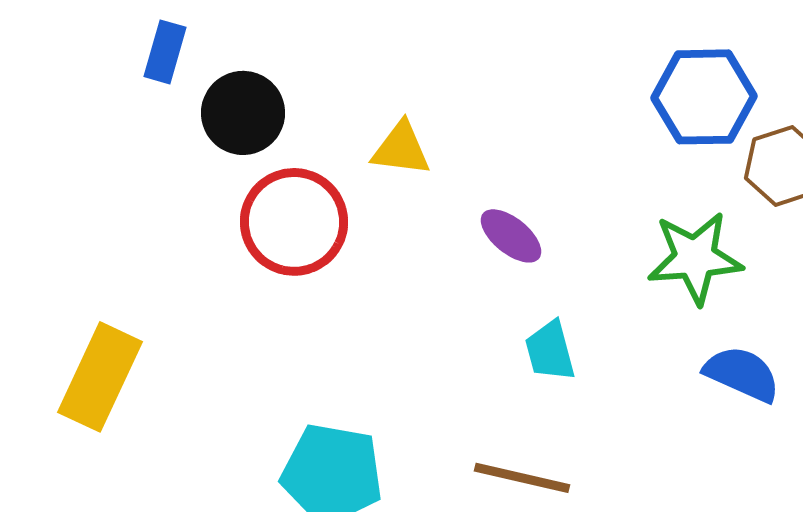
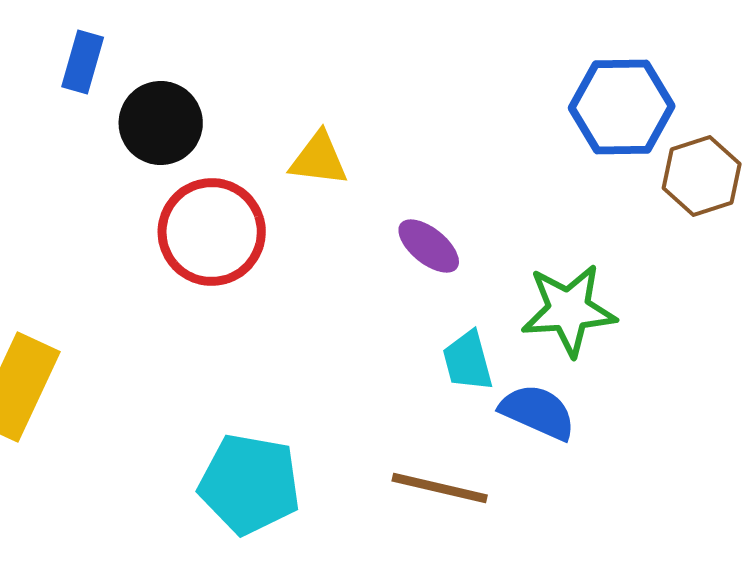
green star: (695, 258) -> (569, 310), moved
blue semicircle: (742, 374) -> (538, 412), moved

